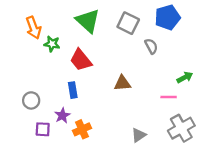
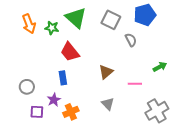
green star: (52, 44) -> (52, 28), moved
brown triangle: (122, 83) -> (106, 72), turned -35
pink line: (169, 97) -> (135, 84), moved
gray triangle: (139, 135) -> (108, 104), moved, turned -40

